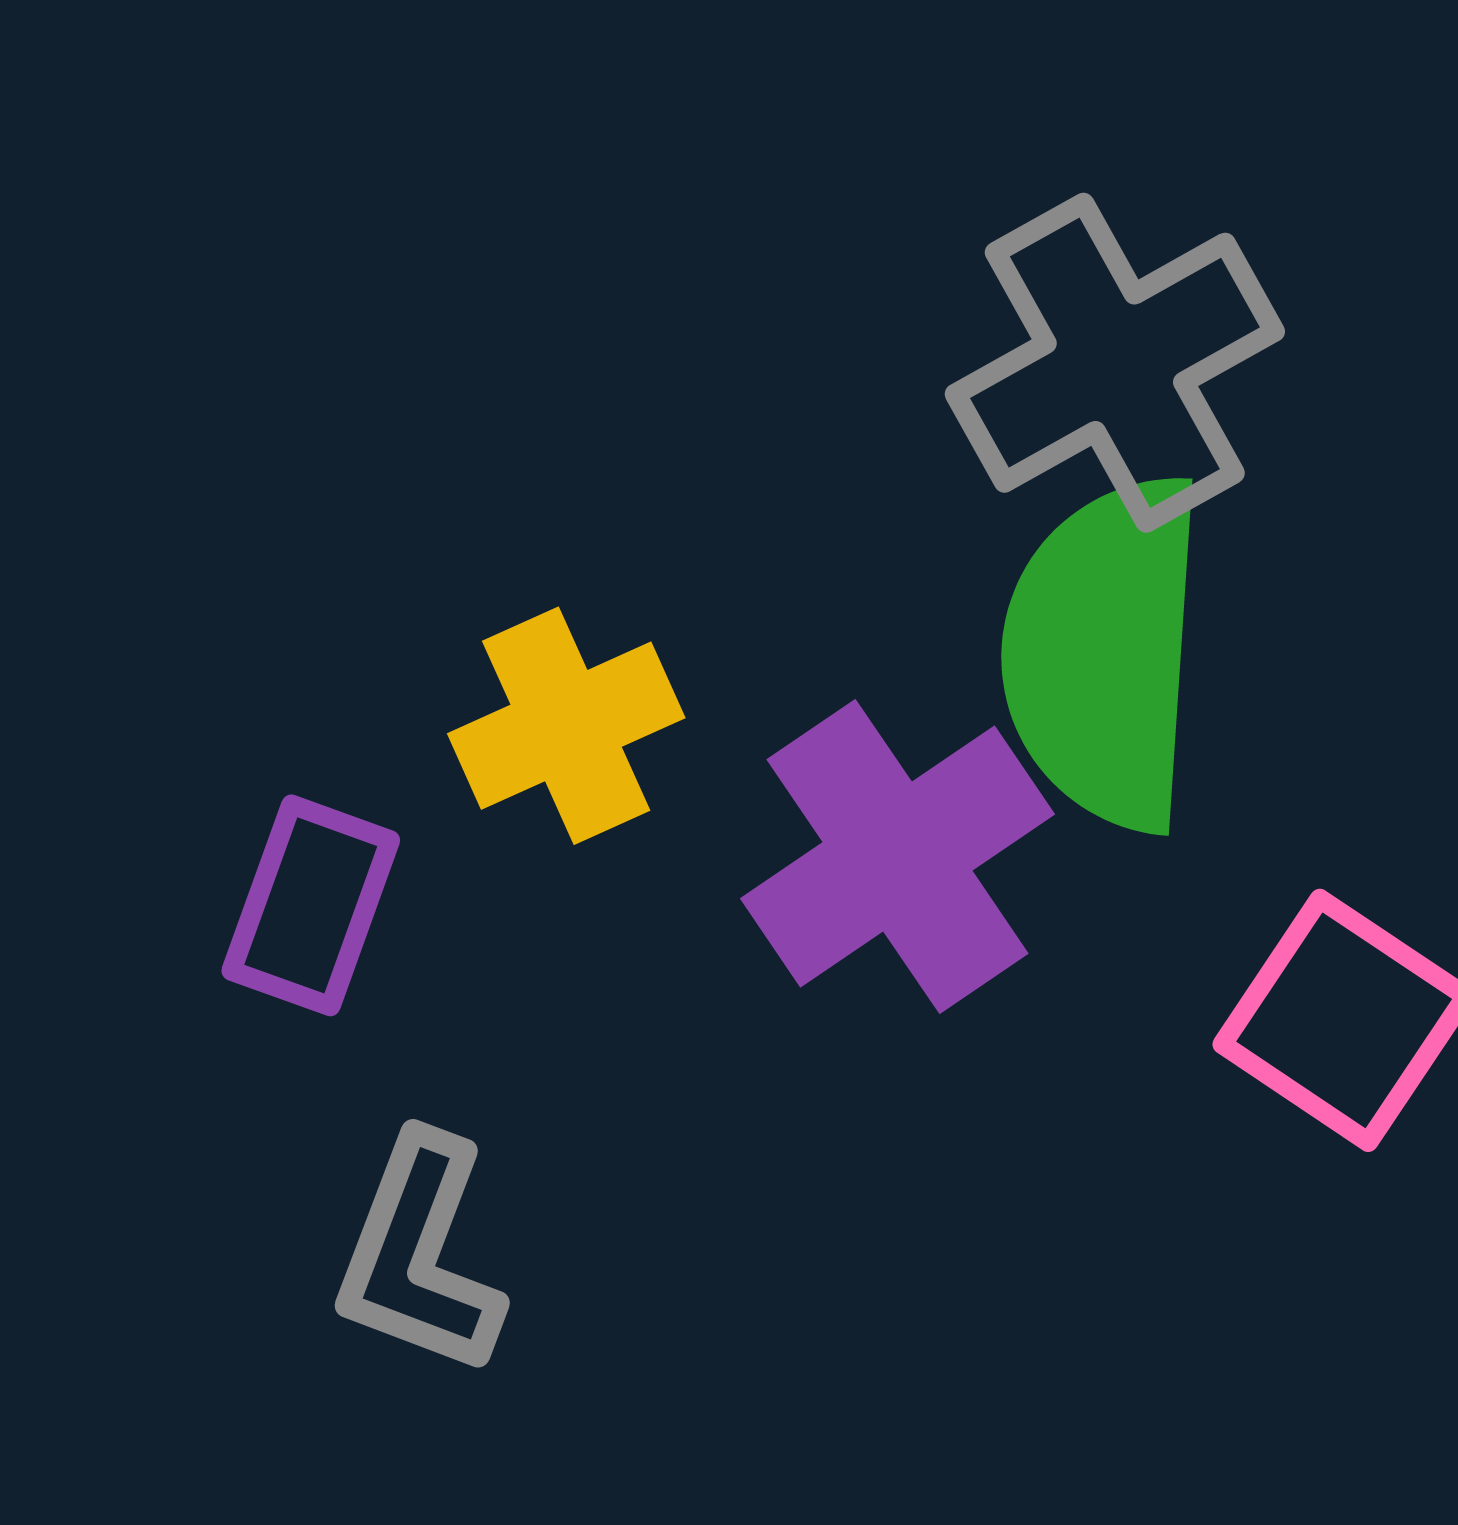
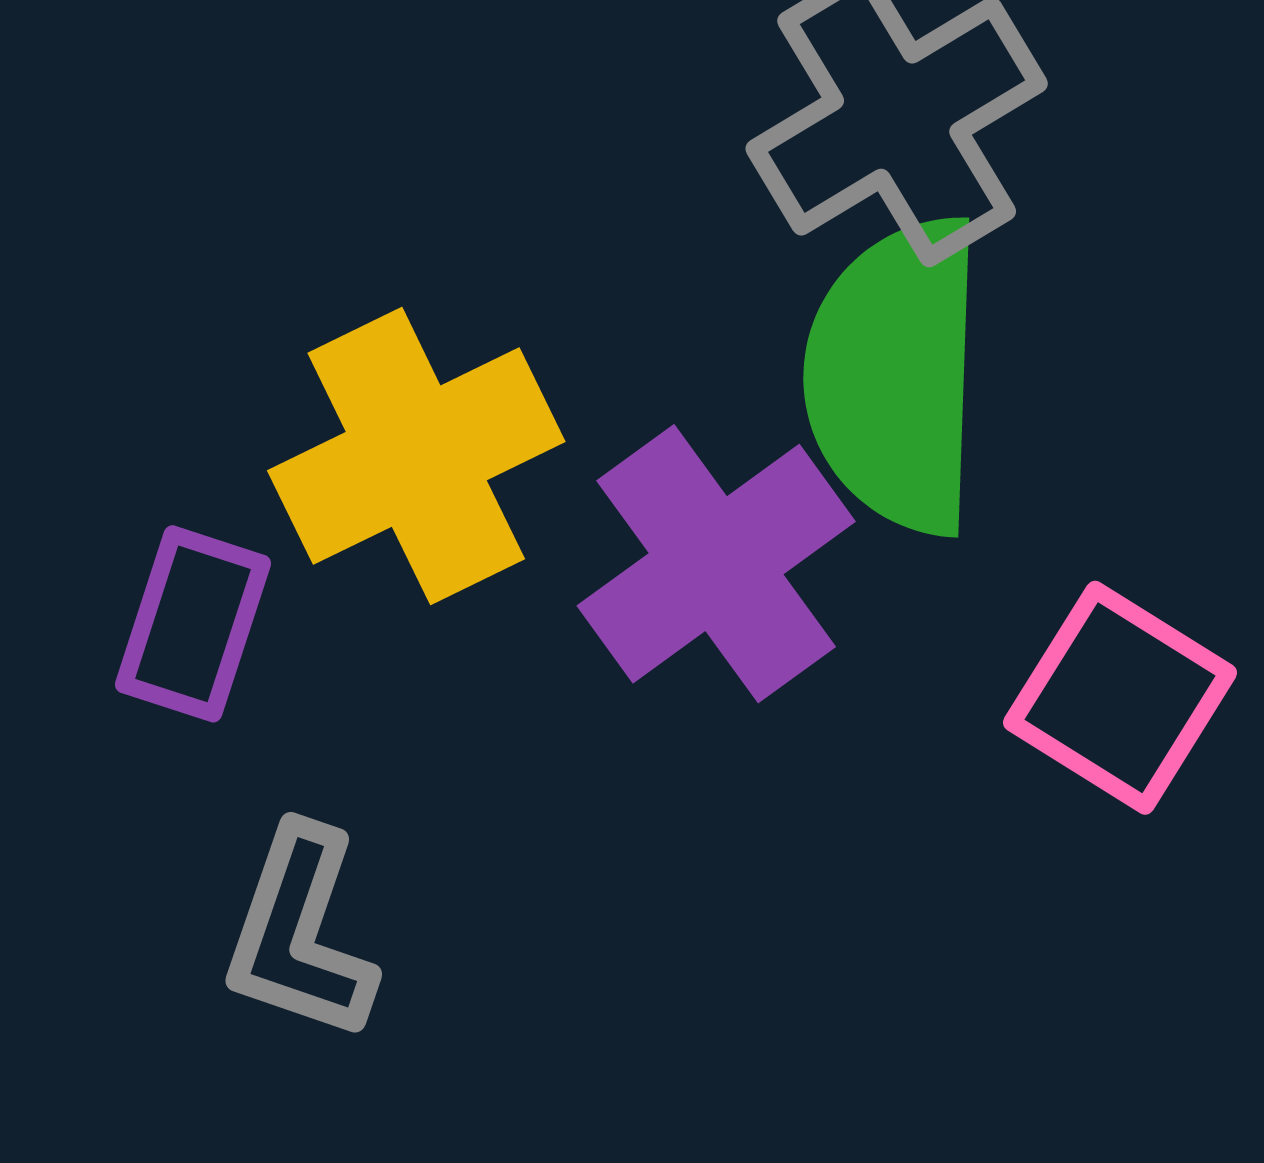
yellow cross: (566, 726) -> (416, 456), size x1.4

